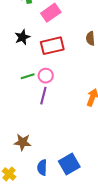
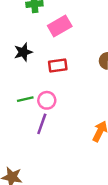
red rectangle: (52, 46) -> (58, 65), size x0.7

